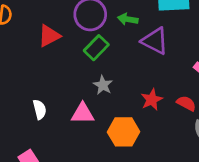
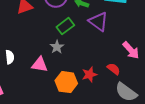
green rectangle: (96, 48) -> (65, 26), moved
red star: (152, 100) -> (89, 74), moved

